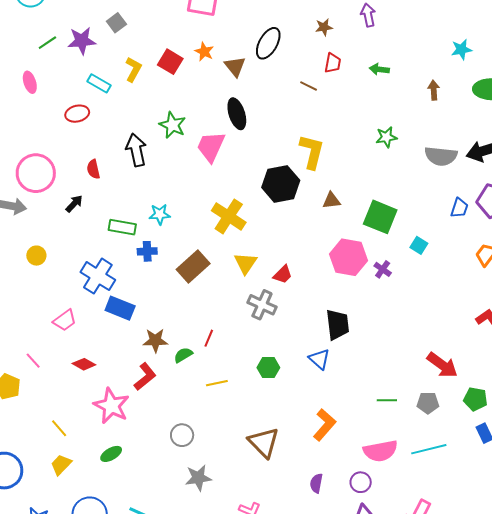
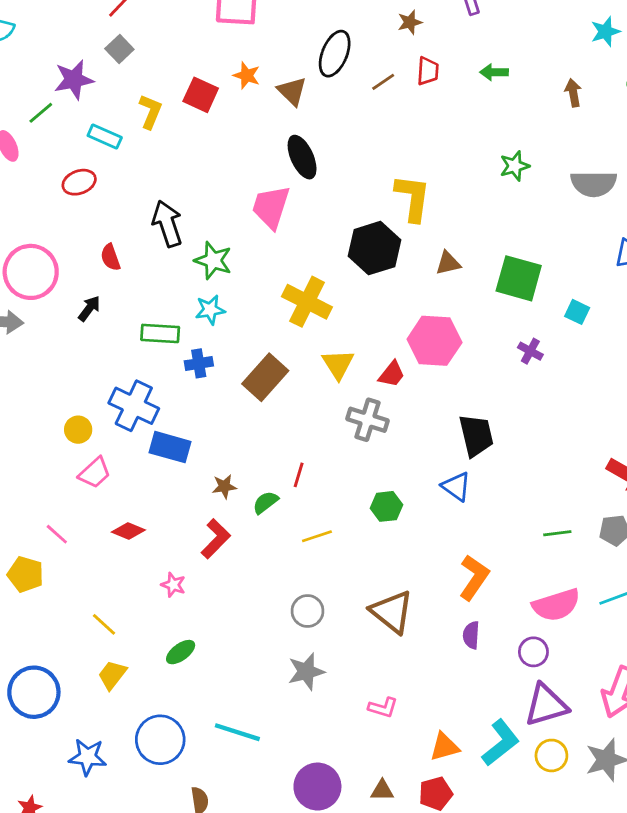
green line: (47, 43) -> (41, 113), moved
brown line: (309, 86) -> (383, 82), moved, turned -54
green star: (173, 125) -> (213, 260), moved
yellow circle: (36, 256) -> (78, 430), moved
pink hexagon: (349, 257) -> (434, 341), moved
brown star: (155, 340) -> (224, 487), size x0.7
pink star: (111, 406) -> (173, 585), size x0.5
gray circle: (182, 435) -> (308, 611), moved
purple semicircle: (316, 483) -> (471, 635), moved

